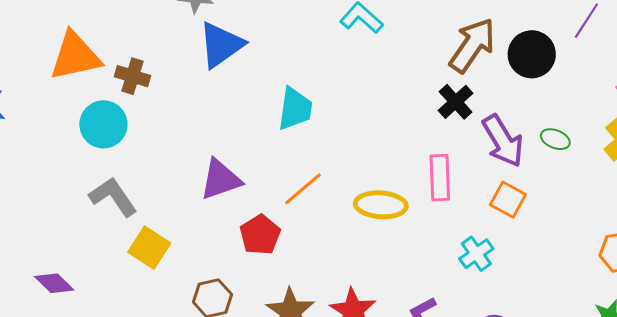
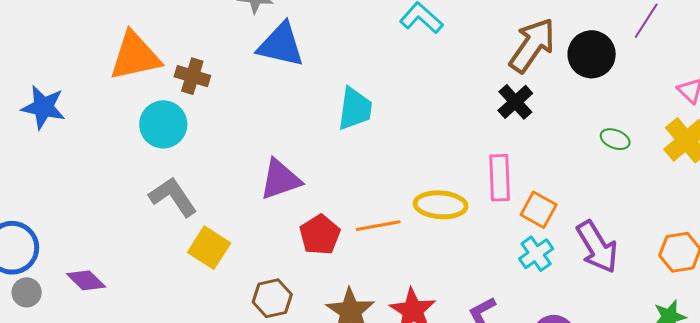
blue triangle: (221, 45) -> (281, 45), turned 48
purple arrow: (503, 141) -> (597, 247), moved
orange line: (303, 189) -> (378, 226), moved, turned 30
orange square: (508, 200) -> (539, 210), moved
purple diamond: (54, 283) -> (86, 280), moved

